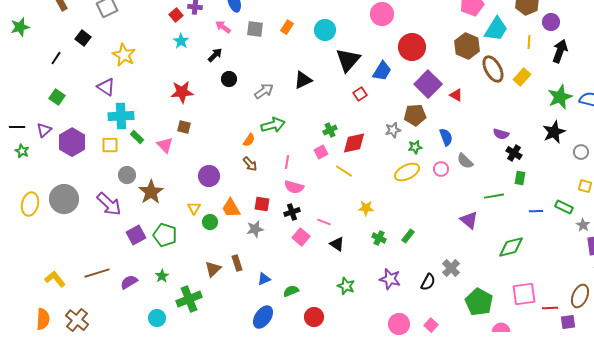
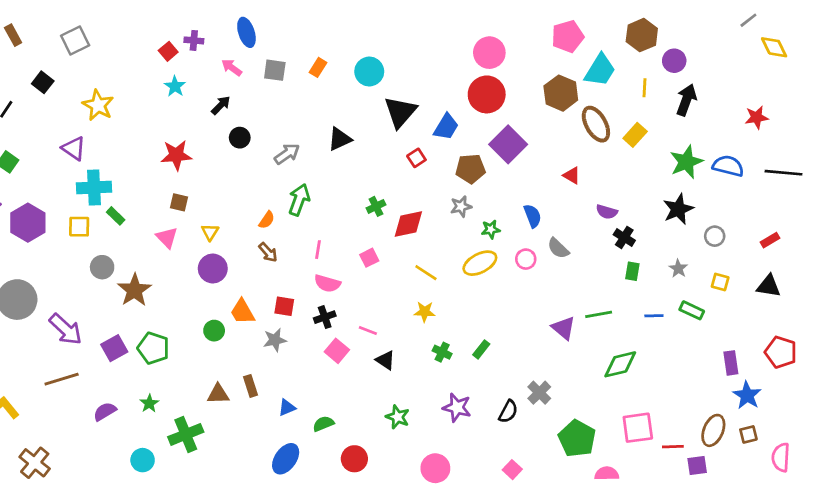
pink circle: (382, 14) -> (489, 53), moved
red triangle: (456, 95) -> (572, 175), moved
brown pentagon: (415, 115) -> (470, 169), moved
green arrow: (273, 125) -> (299, 200), turned -55
pink triangle: (165, 145) -> (167, 237), moved
pink square: (321, 152) -> (369, 258), moved
yellow line: (344, 171) -> (426, 273), moved
green line: (494, 196) -> (599, 314), moved
purple arrow: (109, 204) -> (66, 329), moved
yellow triangle: (194, 208) -> (210, 232), moved
gray star: (583, 225) -> (678, 269), moved
brown triangle: (213, 269) -> (218, 394), turned 42
brown line: (97, 273) -> (62, 379), moved
pink circle: (399, 324) -> (435, 468), moved

